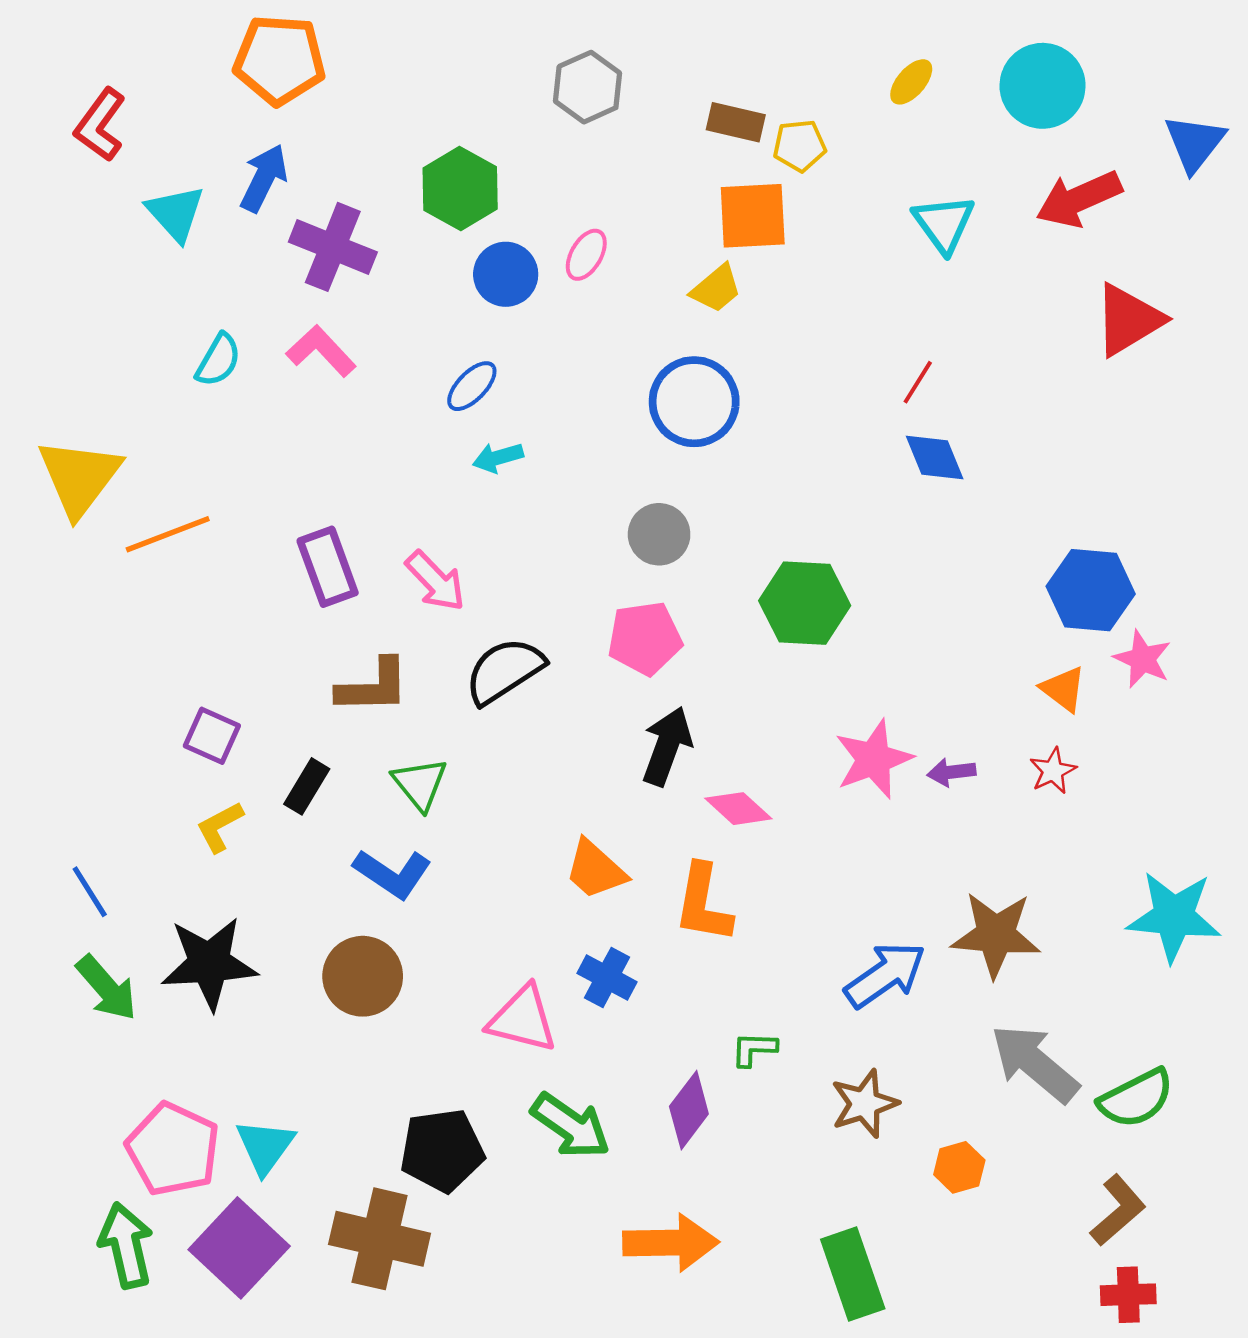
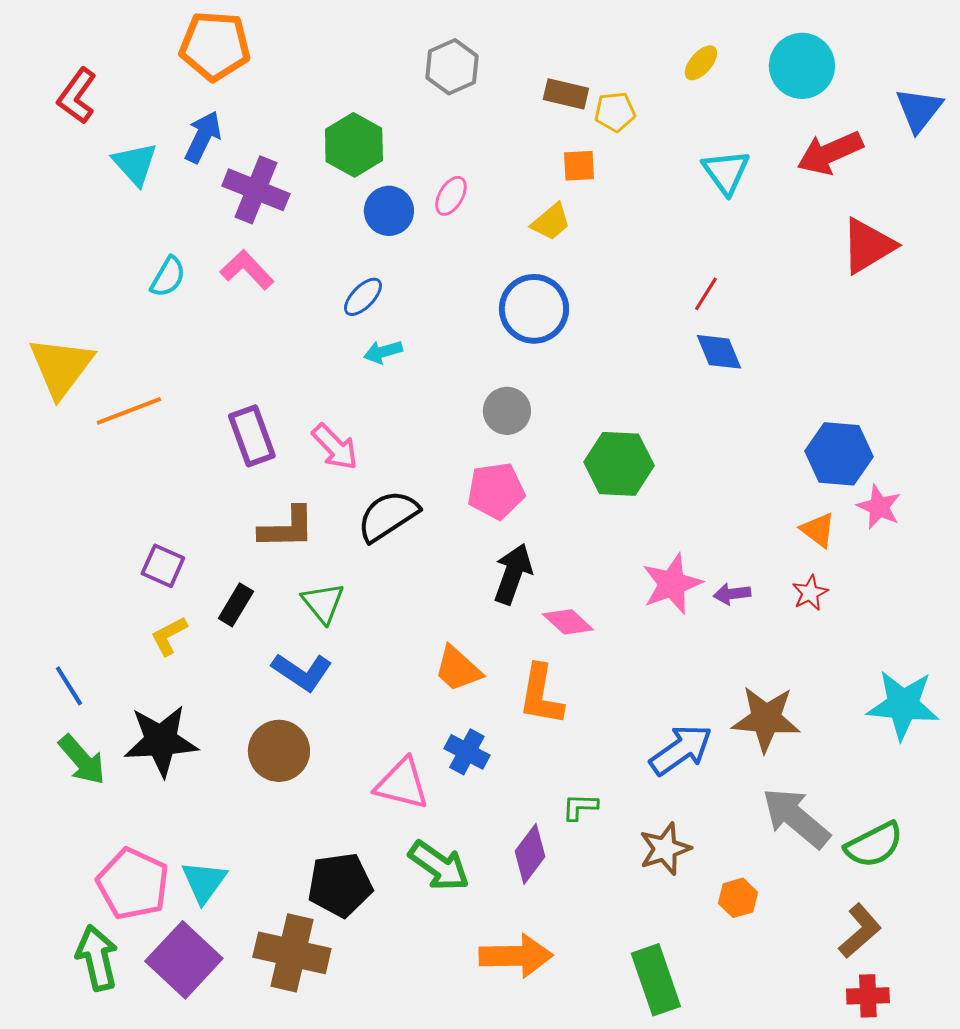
orange square: (753, 216) -> (579, 166), size x0.6

